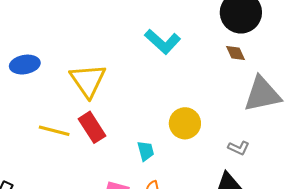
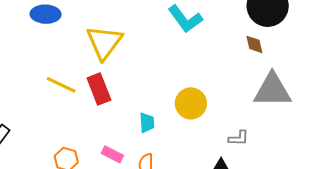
gray L-shape: (239, 148) -> (239, 138), turned -35

